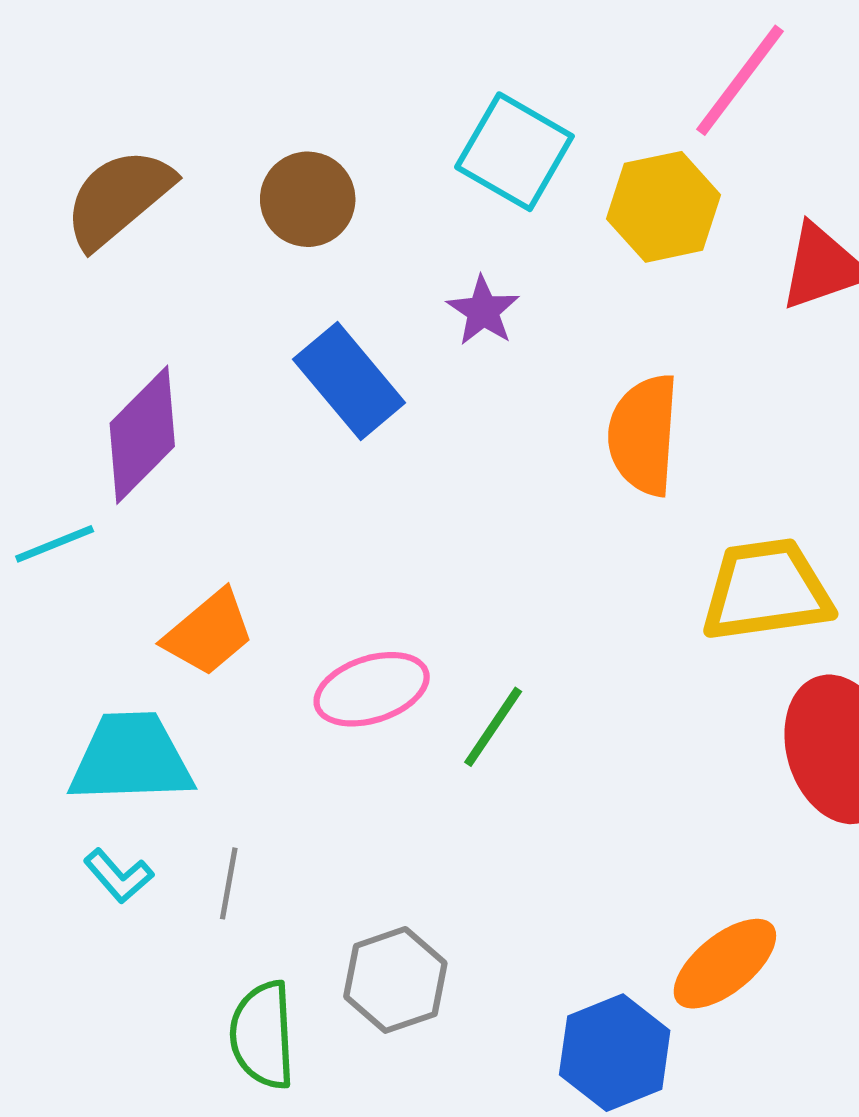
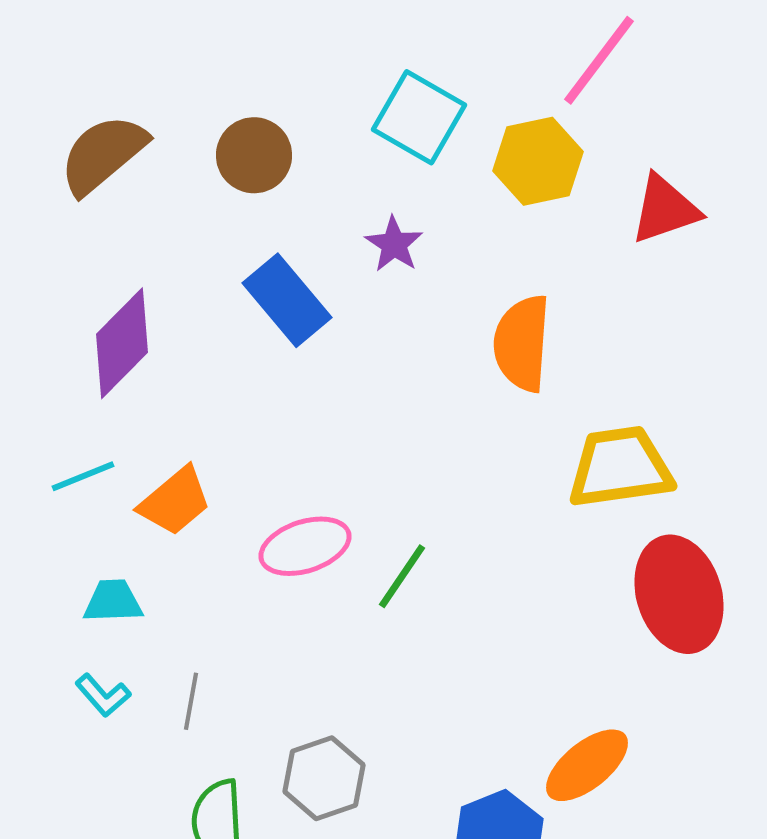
cyan line: (55, 544) -> (83, 476), moved
cyan trapezoid: (131, 758) -> (113, 601), size x0.6

